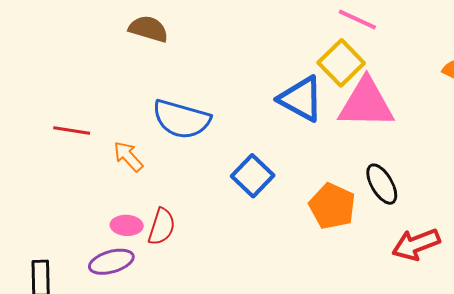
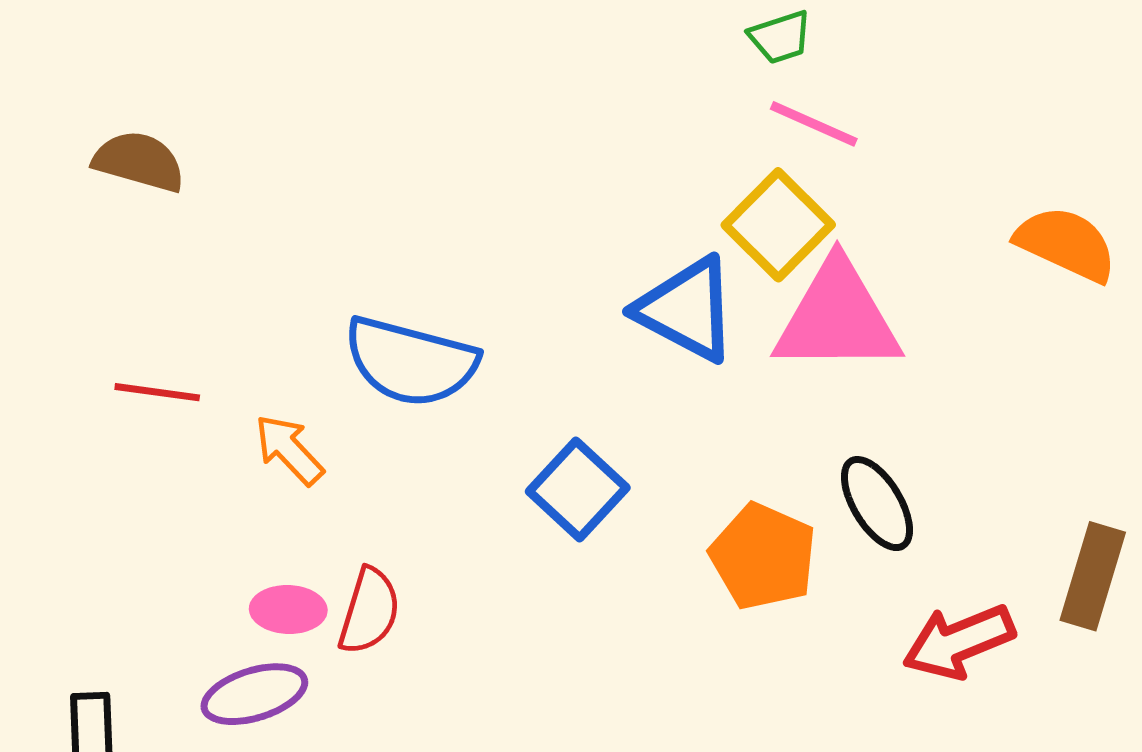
brown semicircle: (148, 29) -> (139, 161), moved

